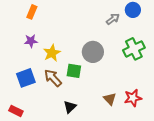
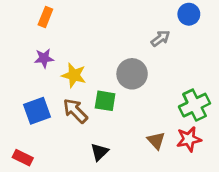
gray arrow: (113, 19) -> (160, 38), moved
green cross: (134, 49) -> (195, 105), moved
yellow star: (52, 53) -> (74, 75), turned -30

